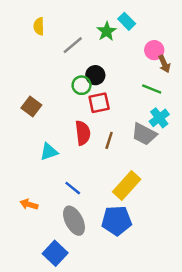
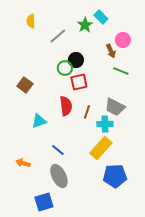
brown arrow: (164, 64) -> (111, 51), moved
cyan cross: (159, 118) -> (105, 124), moved, turned 35
blue pentagon: (117, 221) -> (115, 176), moved
blue square: (55, 253) -> (44, 202), turned 30

